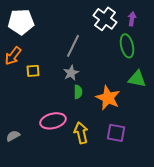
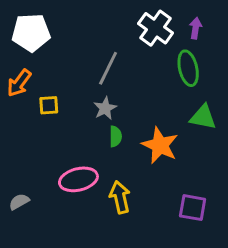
purple square: (116, 133) -> (193, 208), moved

